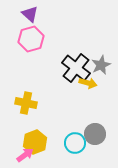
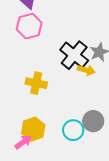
yellow cross: (26, 103) -> (36, 83), moved

